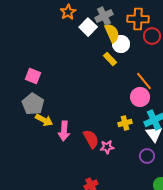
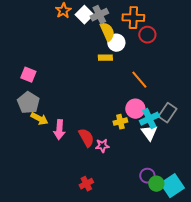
white square: (88, 27) -> (84, 15), moved
yellow rectangle: (110, 59) -> (105, 58), turned -48
pink circle: (140, 97) -> (135, 109), moved
purple circle: (147, 156) -> (147, 176), moved

